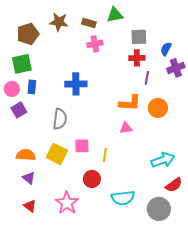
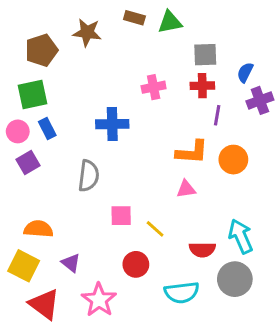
brown rectangle: (89, 23) -> (134, 18), moved
pink cross: (95, 44) -> (154, 87), moved
blue rectangle: (32, 87) -> (47, 128), turned -32
yellow square: (57, 154) -> (24, 266), moved
yellow line: (105, 155) -> (155, 229), turned -56
cyan arrow: (163, 160) -> (241, 236), turned -95
purple triangle: (29, 178) -> (71, 263), moved
red semicircle: (174, 185) -> (202, 250), moved, turned 36
red triangle: (30, 206) -> (44, 304), size x1.6
gray circle: (159, 209) -> (235, 279), moved

